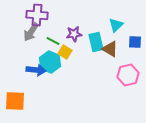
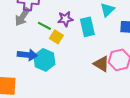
brown triangle: (110, 49) -> (101, 64), moved
cyan hexagon: (50, 62) -> (44, 60), moved

